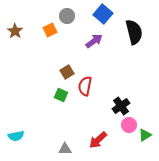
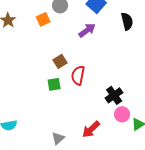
black semicircle: (134, 32) -> (127, 21), size x0.7
green square: (61, 95) -> (54, 84), turned -32
gray triangle: (65, 149) -> (58, 138), turned -40

